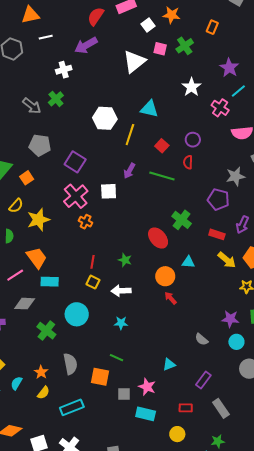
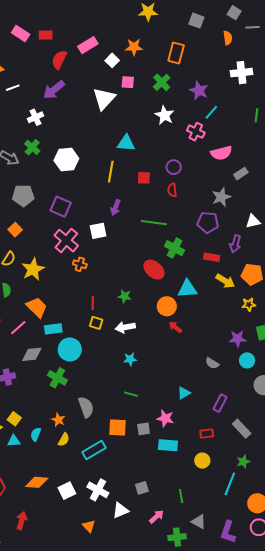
orange rectangle: (212, 27) -> (176, 53), size x1.5
green cross: (185, 46) -> (162, 82), moved
white hexagon: (105, 118) -> (66, 160), moved
red square: (162, 146) -> (144, 178), turned -32
green line: (162, 176) -> (154, 223), moved
cyan triangle: (188, 262) -> (187, 289), size x1.5
cyan circle: (77, 314) -> (70, 350), moved
orange square: (100, 377) -> (118, 427), moved

